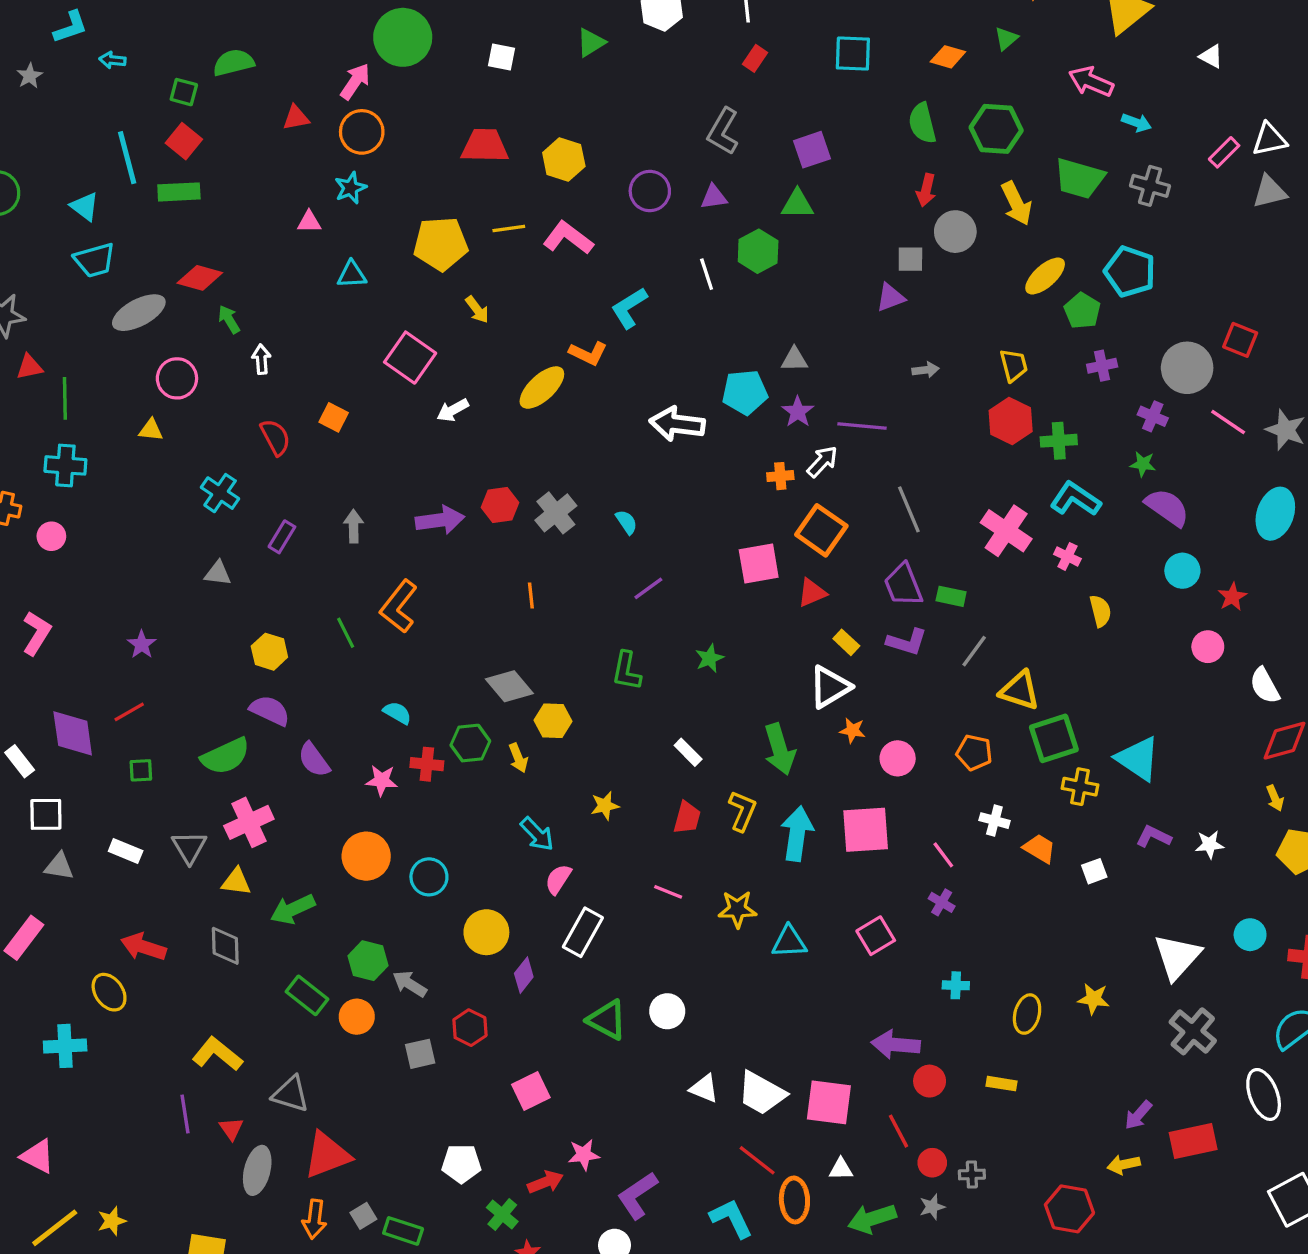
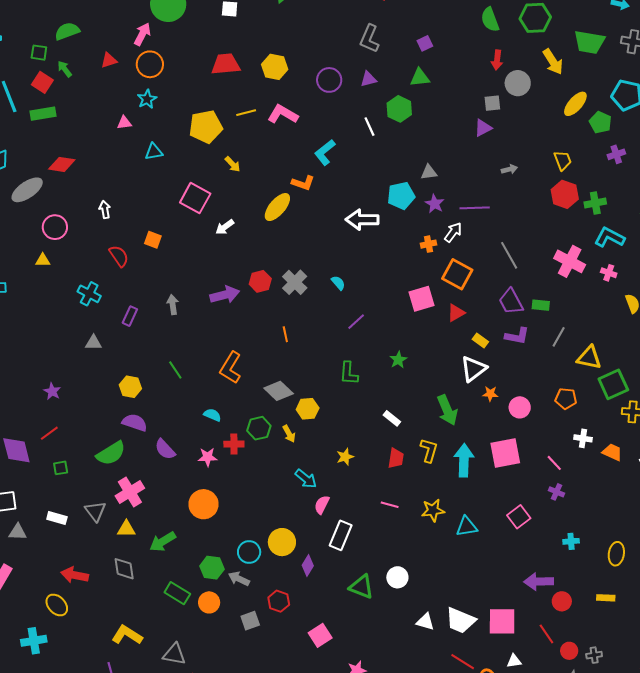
purple square: (812, 150) -> (425, 43), size x0.7
green arrow: (229, 319) -> (65, 69), moved
orange L-shape: (399, 606) -> (231, 368), moved
cyan circle: (429, 877) -> (249, 552), moved

